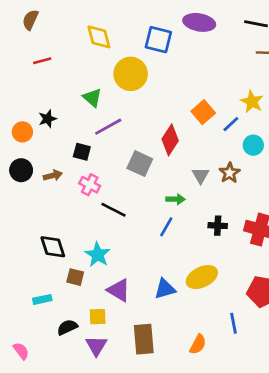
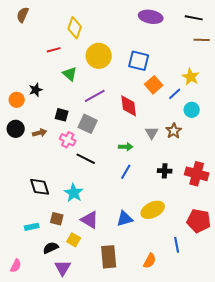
yellow diamond: (99, 37) -> (75, 28), turned 35
blue square: (158, 40) -> (139, 61), moved
red line: (42, 61) -> (54, 50), moved
purple line: (108, 127) -> (95, 96), moved
red diamond: (170, 140) -> (129, 106), turned -40
gray square: (140, 164) -> (88, 124), moved
green arrow: (175, 199) -> (126, 147), moved
brown square: (75, 277) -> (57, 219), moved
yellow square: (98, 317) -> (74, 240), turned 32
purple triangle: (96, 346) -> (63, 268), moved
pink semicircle: (21, 351) -> (16, 266), turned 64

